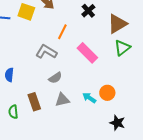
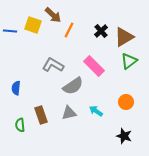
black cross: (88, 11) -> (101, 31), moved
orange line: (62, 32) -> (69, 30), moved
gray semicircle: (55, 78) -> (73, 86), moved, size x1.5
orange circle: (107, 93) -> (126, 102), moved

